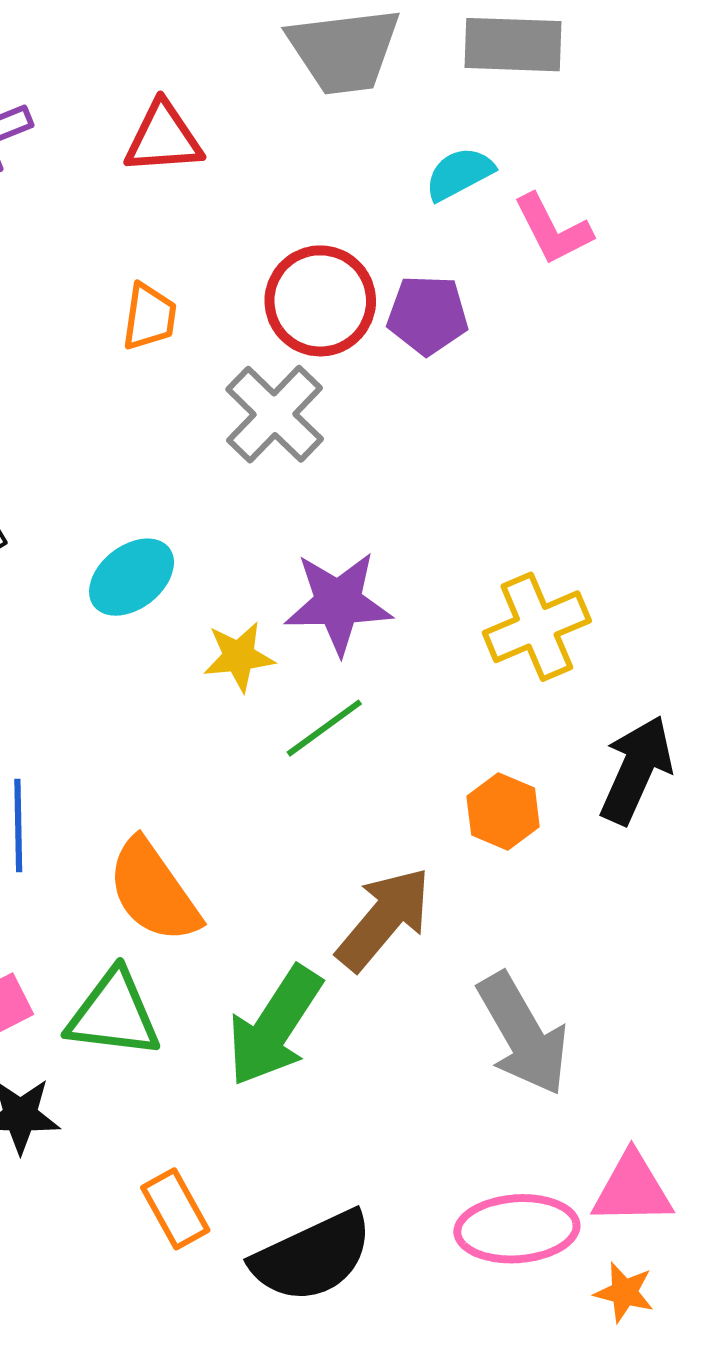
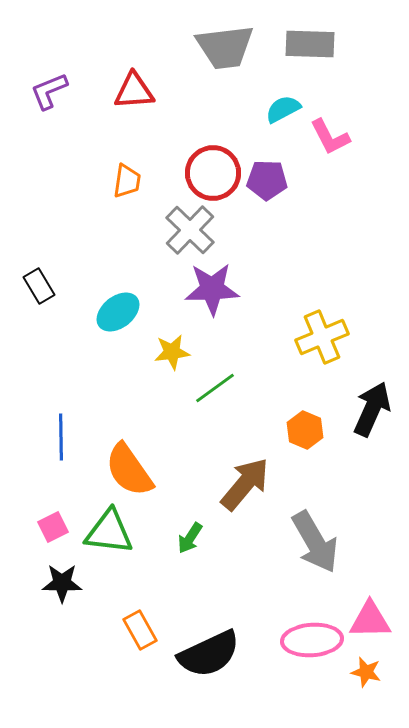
purple star: (338, 603) -> (212, 289), moved
green arrow: (275, 1026) -> (190, 538), size x0.5

